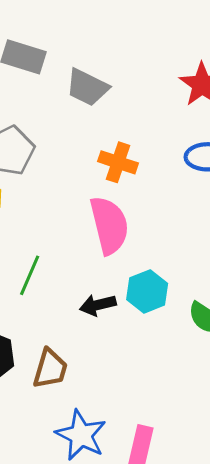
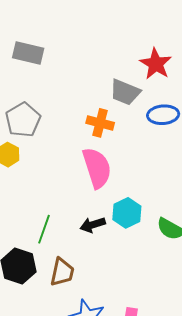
gray trapezoid: (87, 87) -> (125, 92), moved
green line: (30, 275) -> (44, 229), moved

